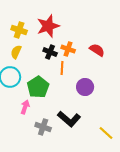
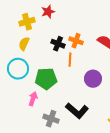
red star: (48, 26) -> (48, 12), moved, size x0.6
yellow cross: (19, 30) -> (27, 22), turned -35
green pentagon: (38, 87) -> (46, 79), turned 30

